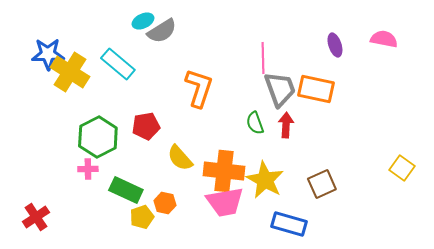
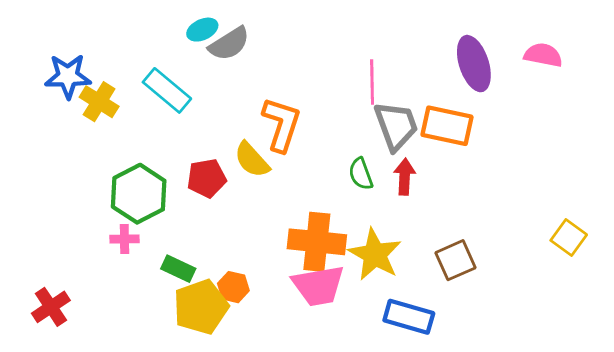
purple ellipse: (335, 45) -> (474, 64), size x1.6
yellow cross: (70, 72) -> (99, 102), size x0.7
yellow semicircle: (180, 158) -> (252, 160), moved
green rectangle: (126, 190) -> (178, 269), size x0.7
yellow pentagon: (142, 217) -> (201, 307), size x1.6

